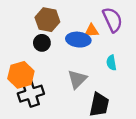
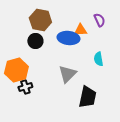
purple semicircle: (113, 20) -> (99, 20), size x0.6
black cross: (31, 94) -> (25, 87), size x0.6

